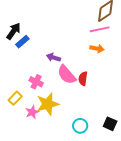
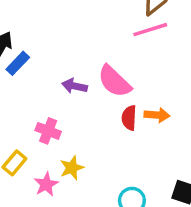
orange arrow: (97, 49) -> (157, 115), moved
pink semicircle: (67, 75) -> (114, 81), moved
yellow star: (48, 104) -> (72, 168), size x0.6

